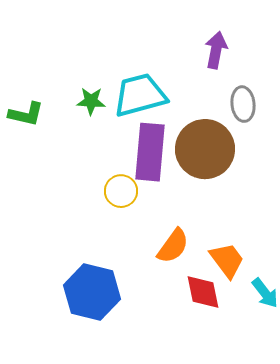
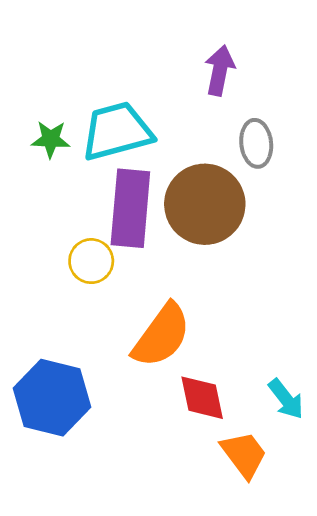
orange semicircle: (173, 246) -> (162, 335), size x1.4
orange trapezoid: (227, 260) -> (244, 454), moved

